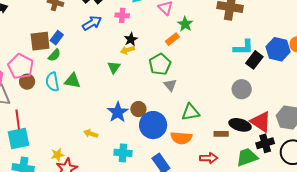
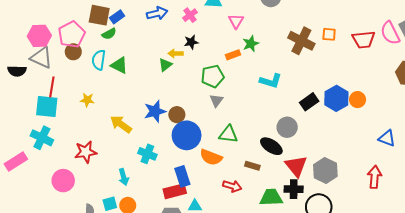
pink cross: (122, 15) -> (190, 15), turned 32
cyan L-shape: (243, 47) -> (271, 81), moved
yellow arrow: (127, 50) -> (176, 54), moved
black ellipse: (240, 125) -> (271, 146), moved
yellow arrow: (91, 134) -> (121, 124), size x1.5
yellow star: (57, 155) -> (87, 100), moved

